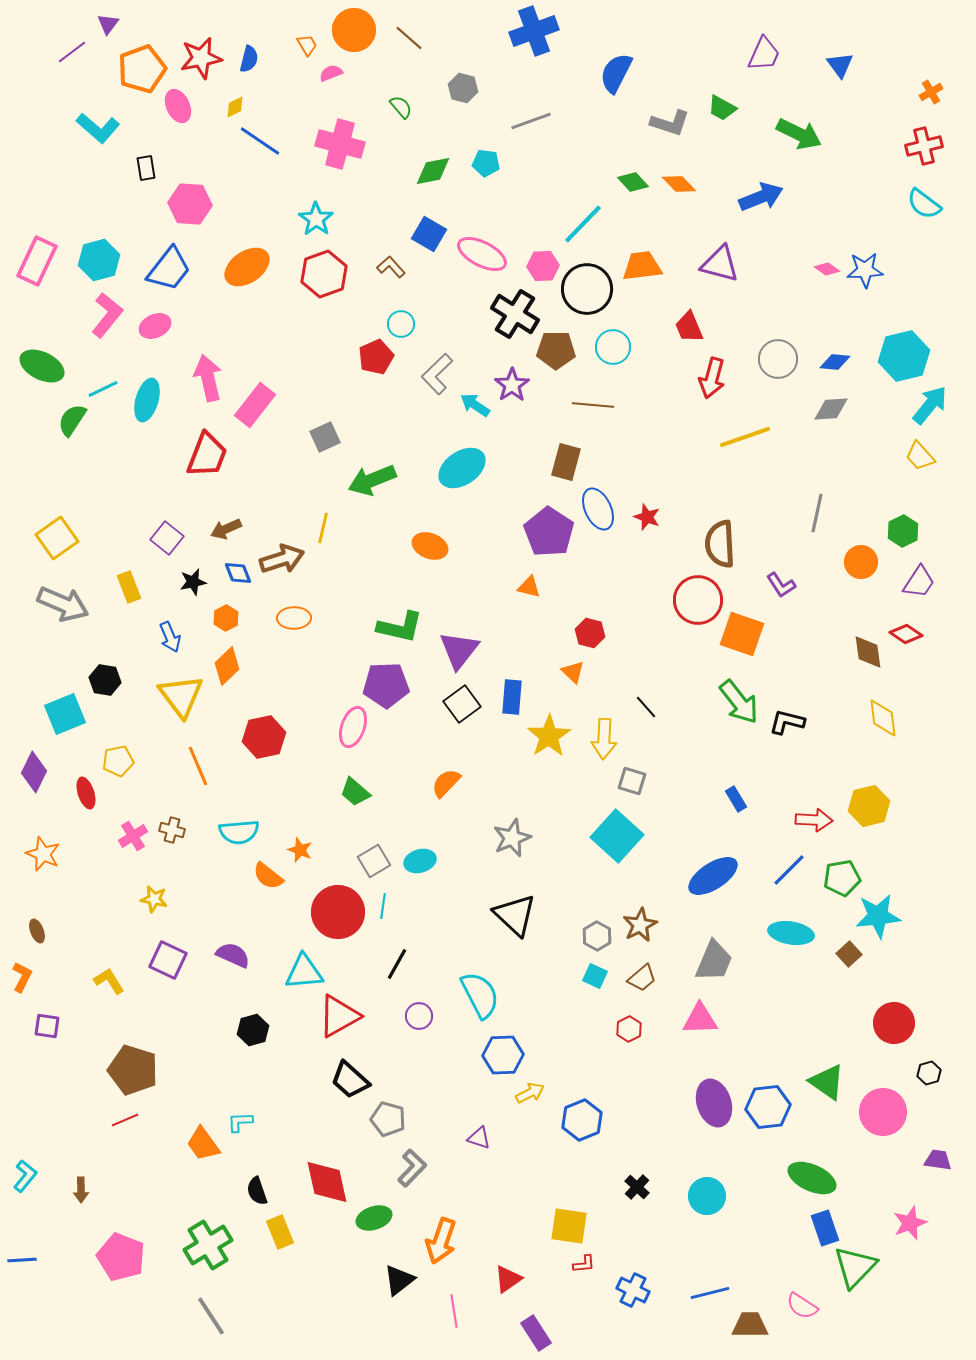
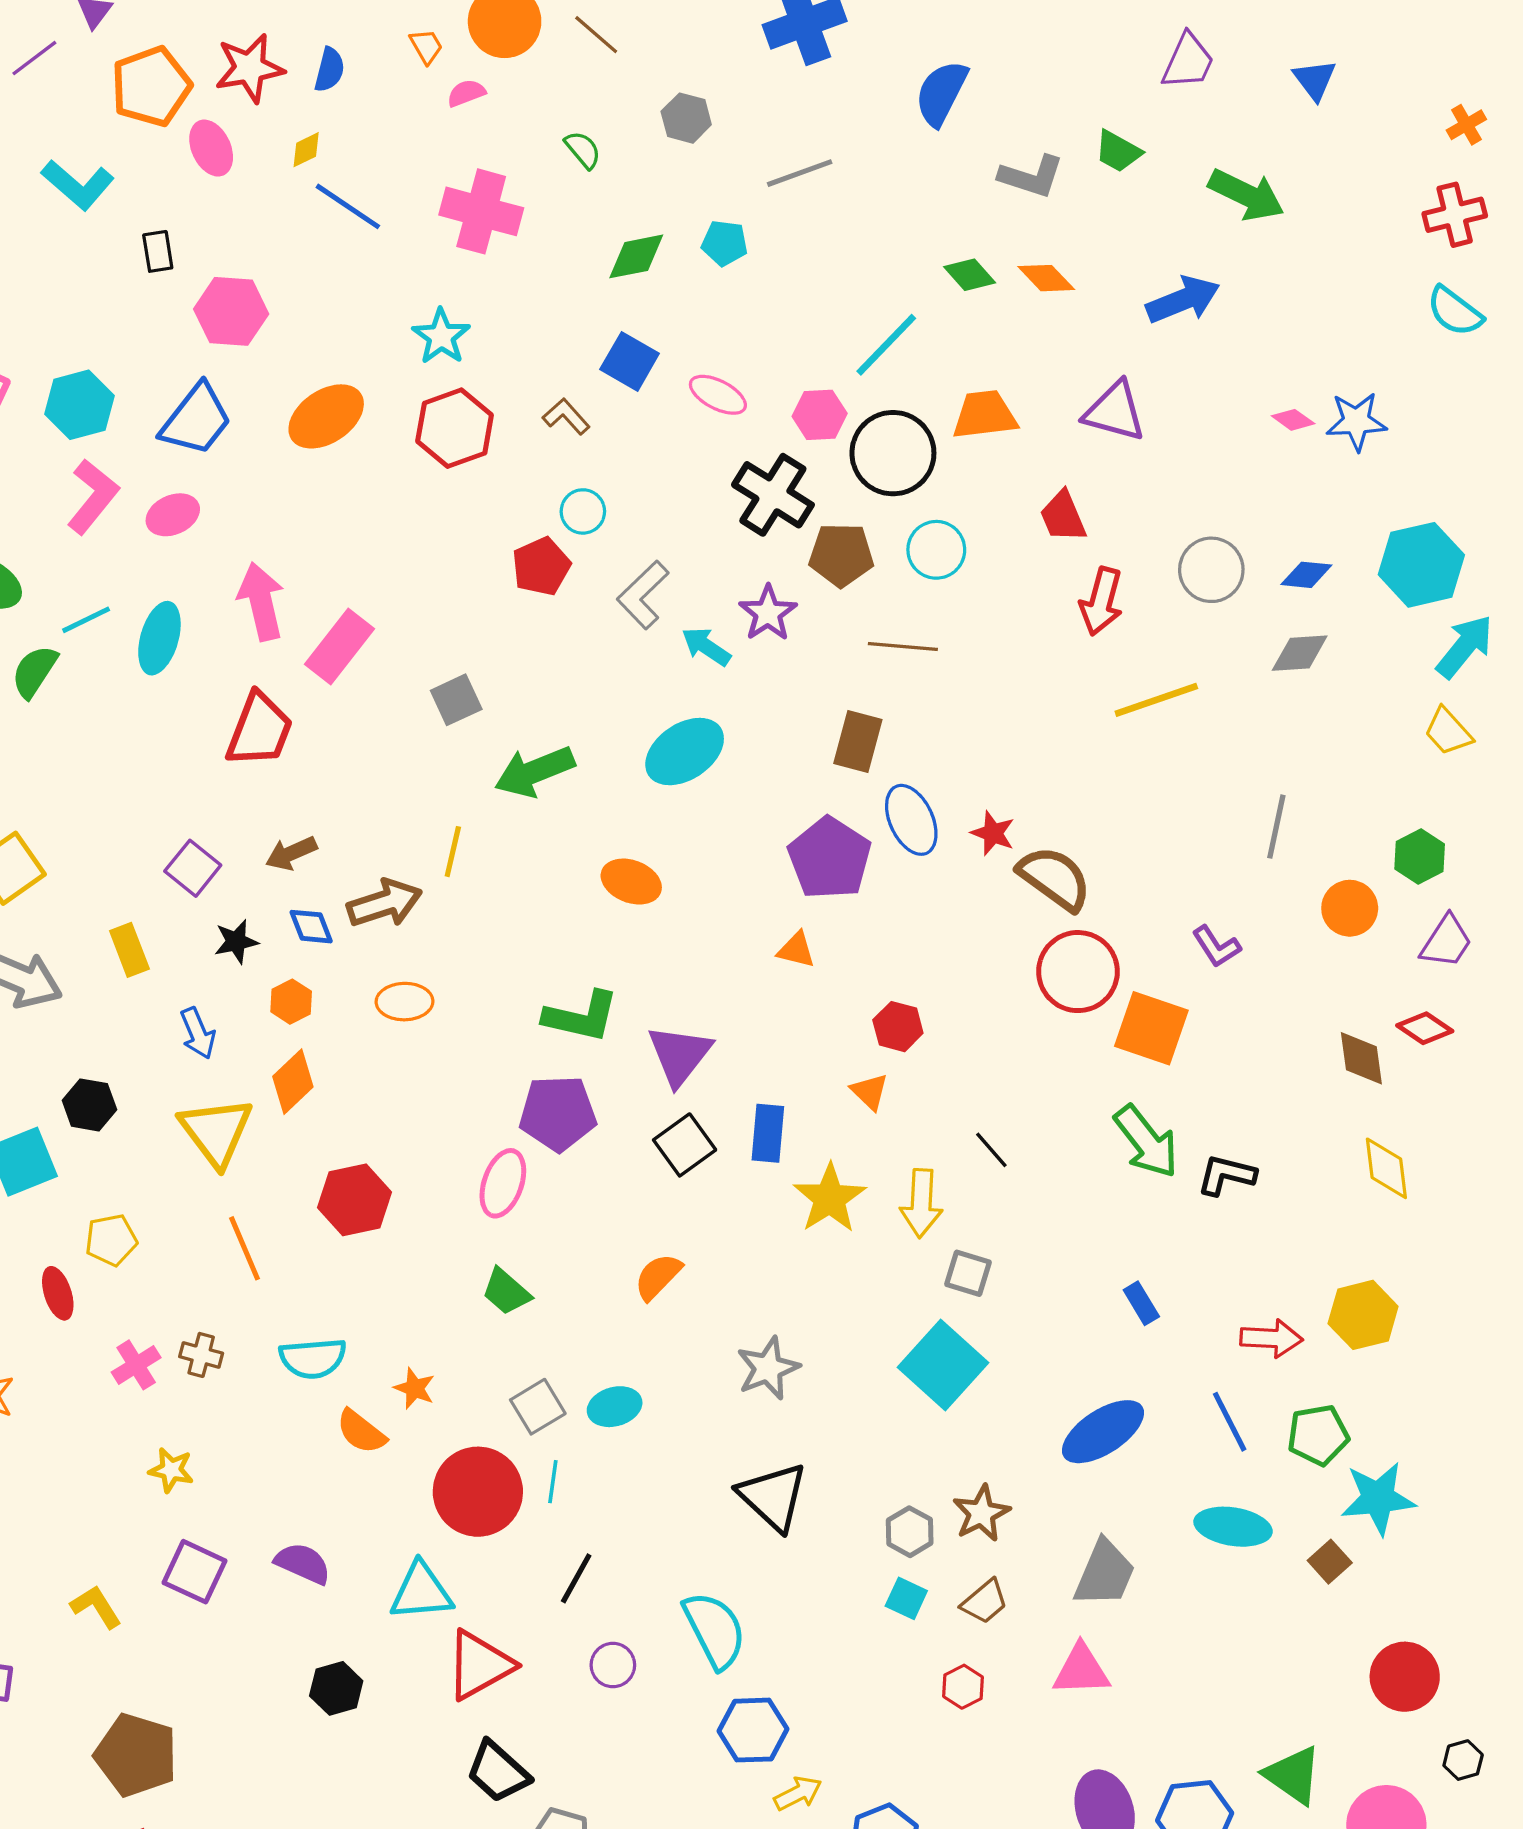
pink ellipse: (482, 254) -> (718, 395), size x0.7
brown semicircle: (720, 544) -> (1055, 878), moved, turned 129
blue line: (789, 870) -> (1230, 1422), turned -72

